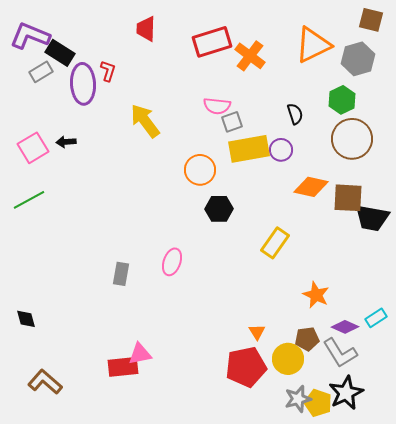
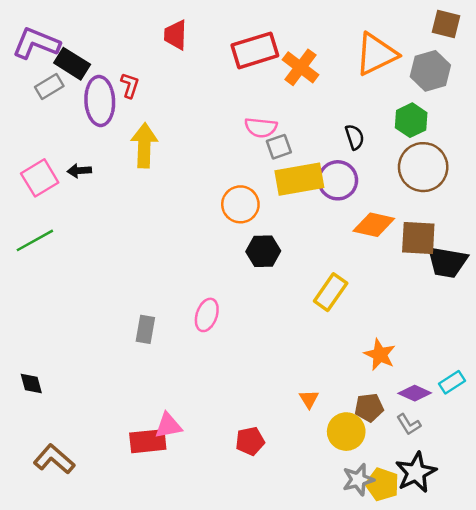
yellow arrow: (145, 121) -> (144, 145), moved, turned 39
purple circle: (281, 150) -> (338, 180), size x1.4
gray L-shape: (340, 353) -> (409, 424), size x0.6
red pentagon: (246, 367) -> (250, 441), moved, size x0.6

